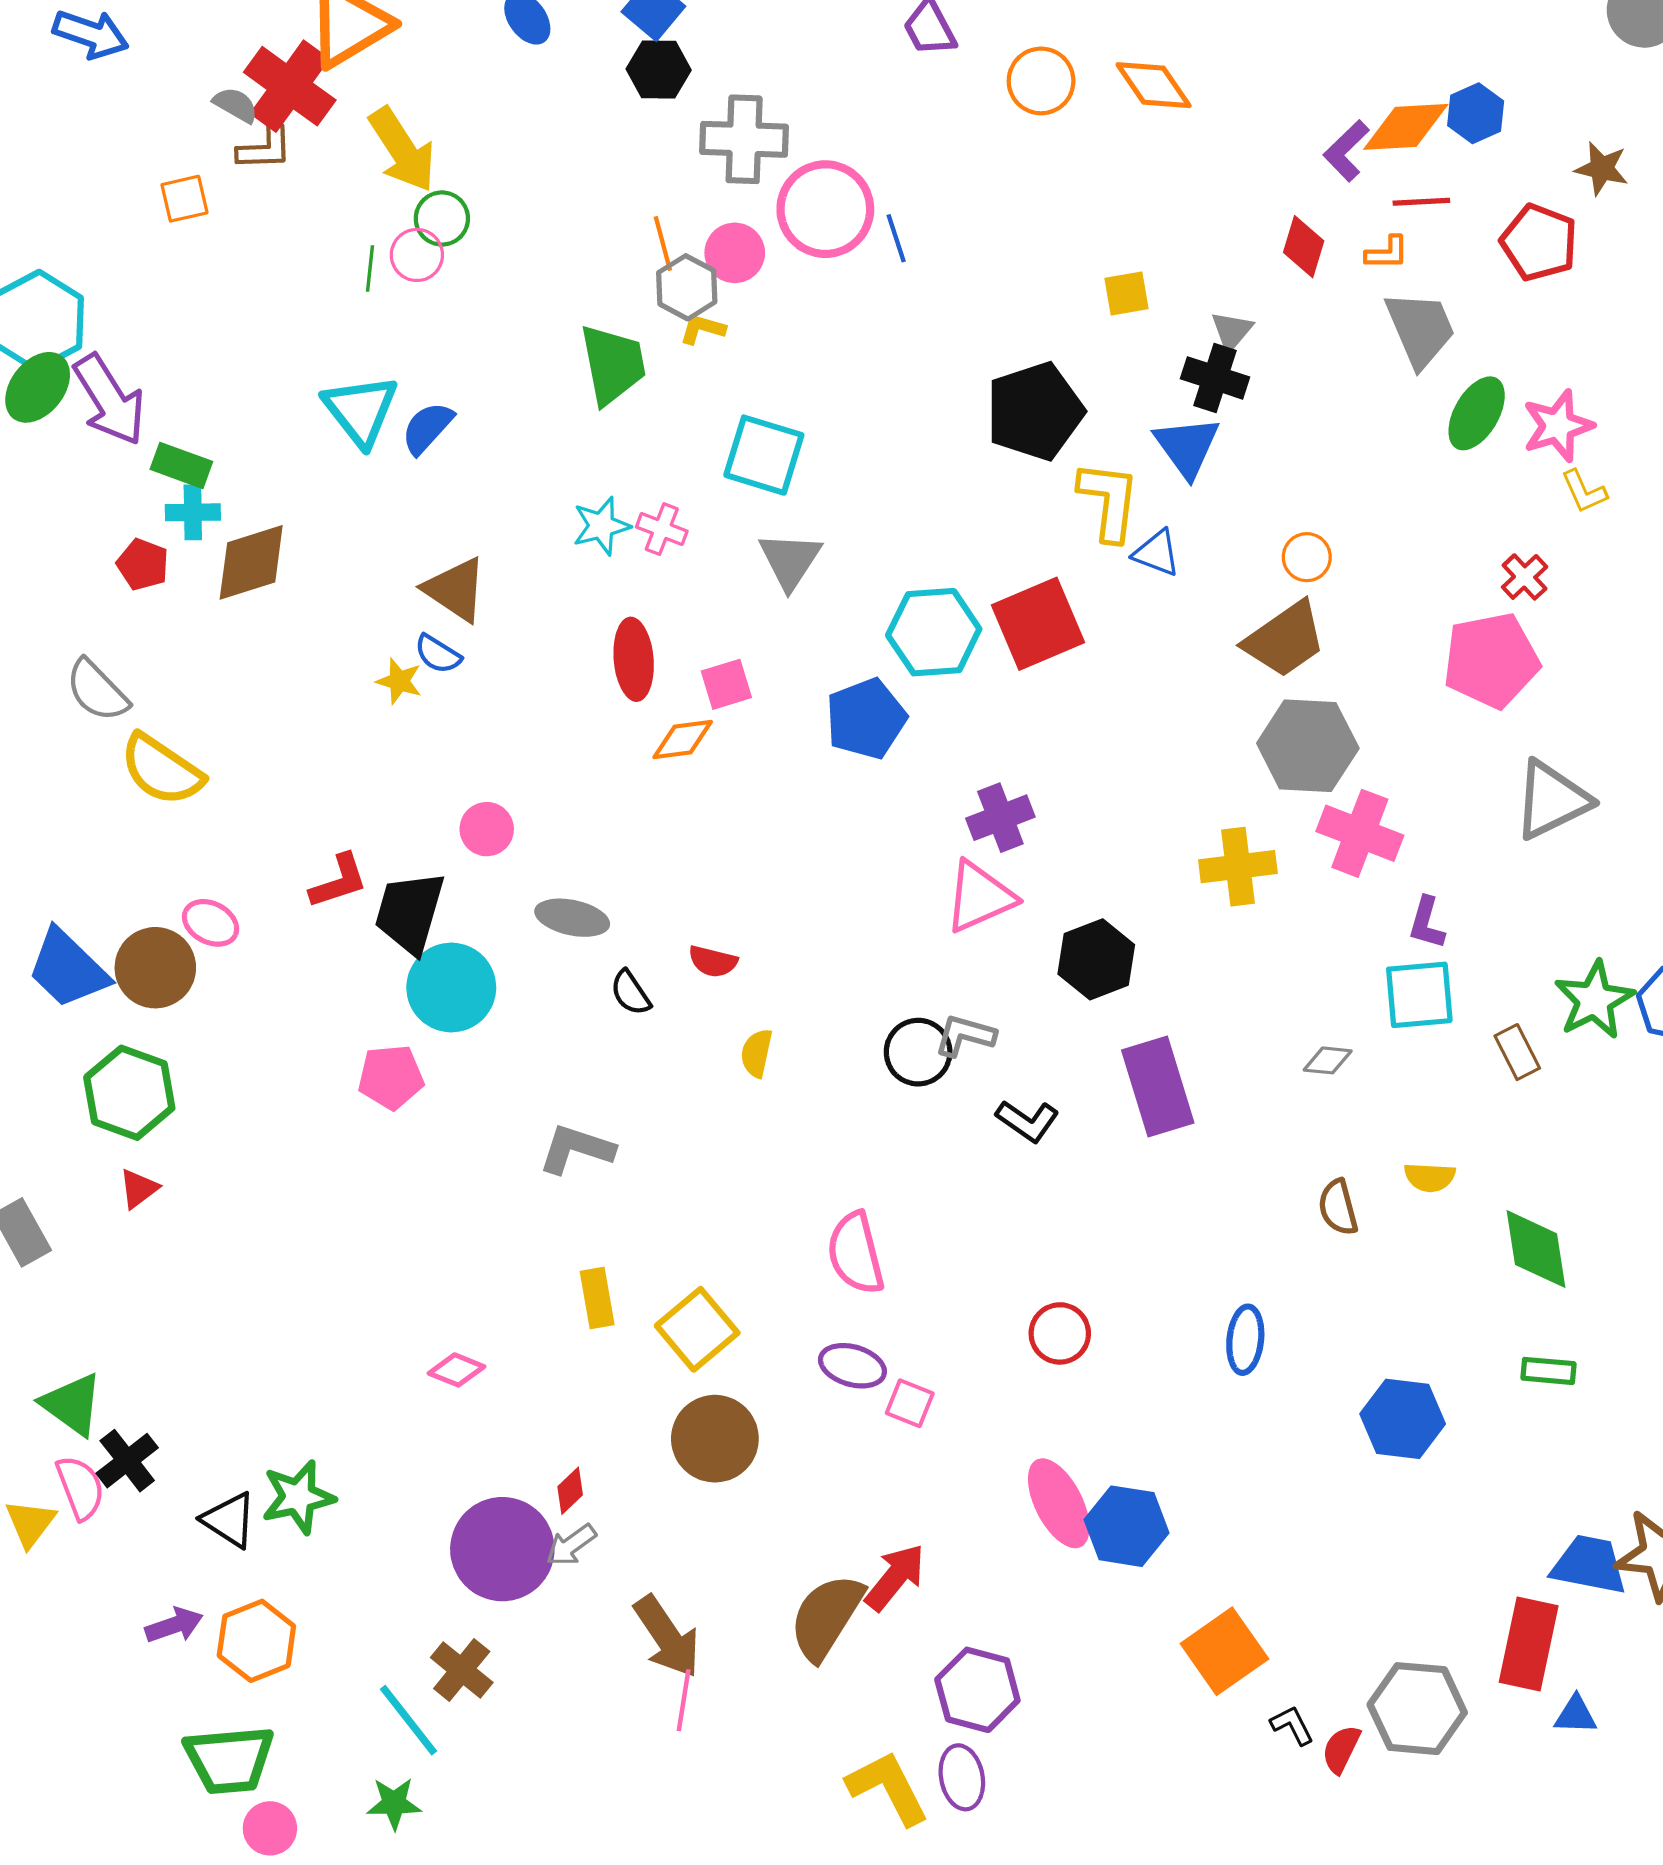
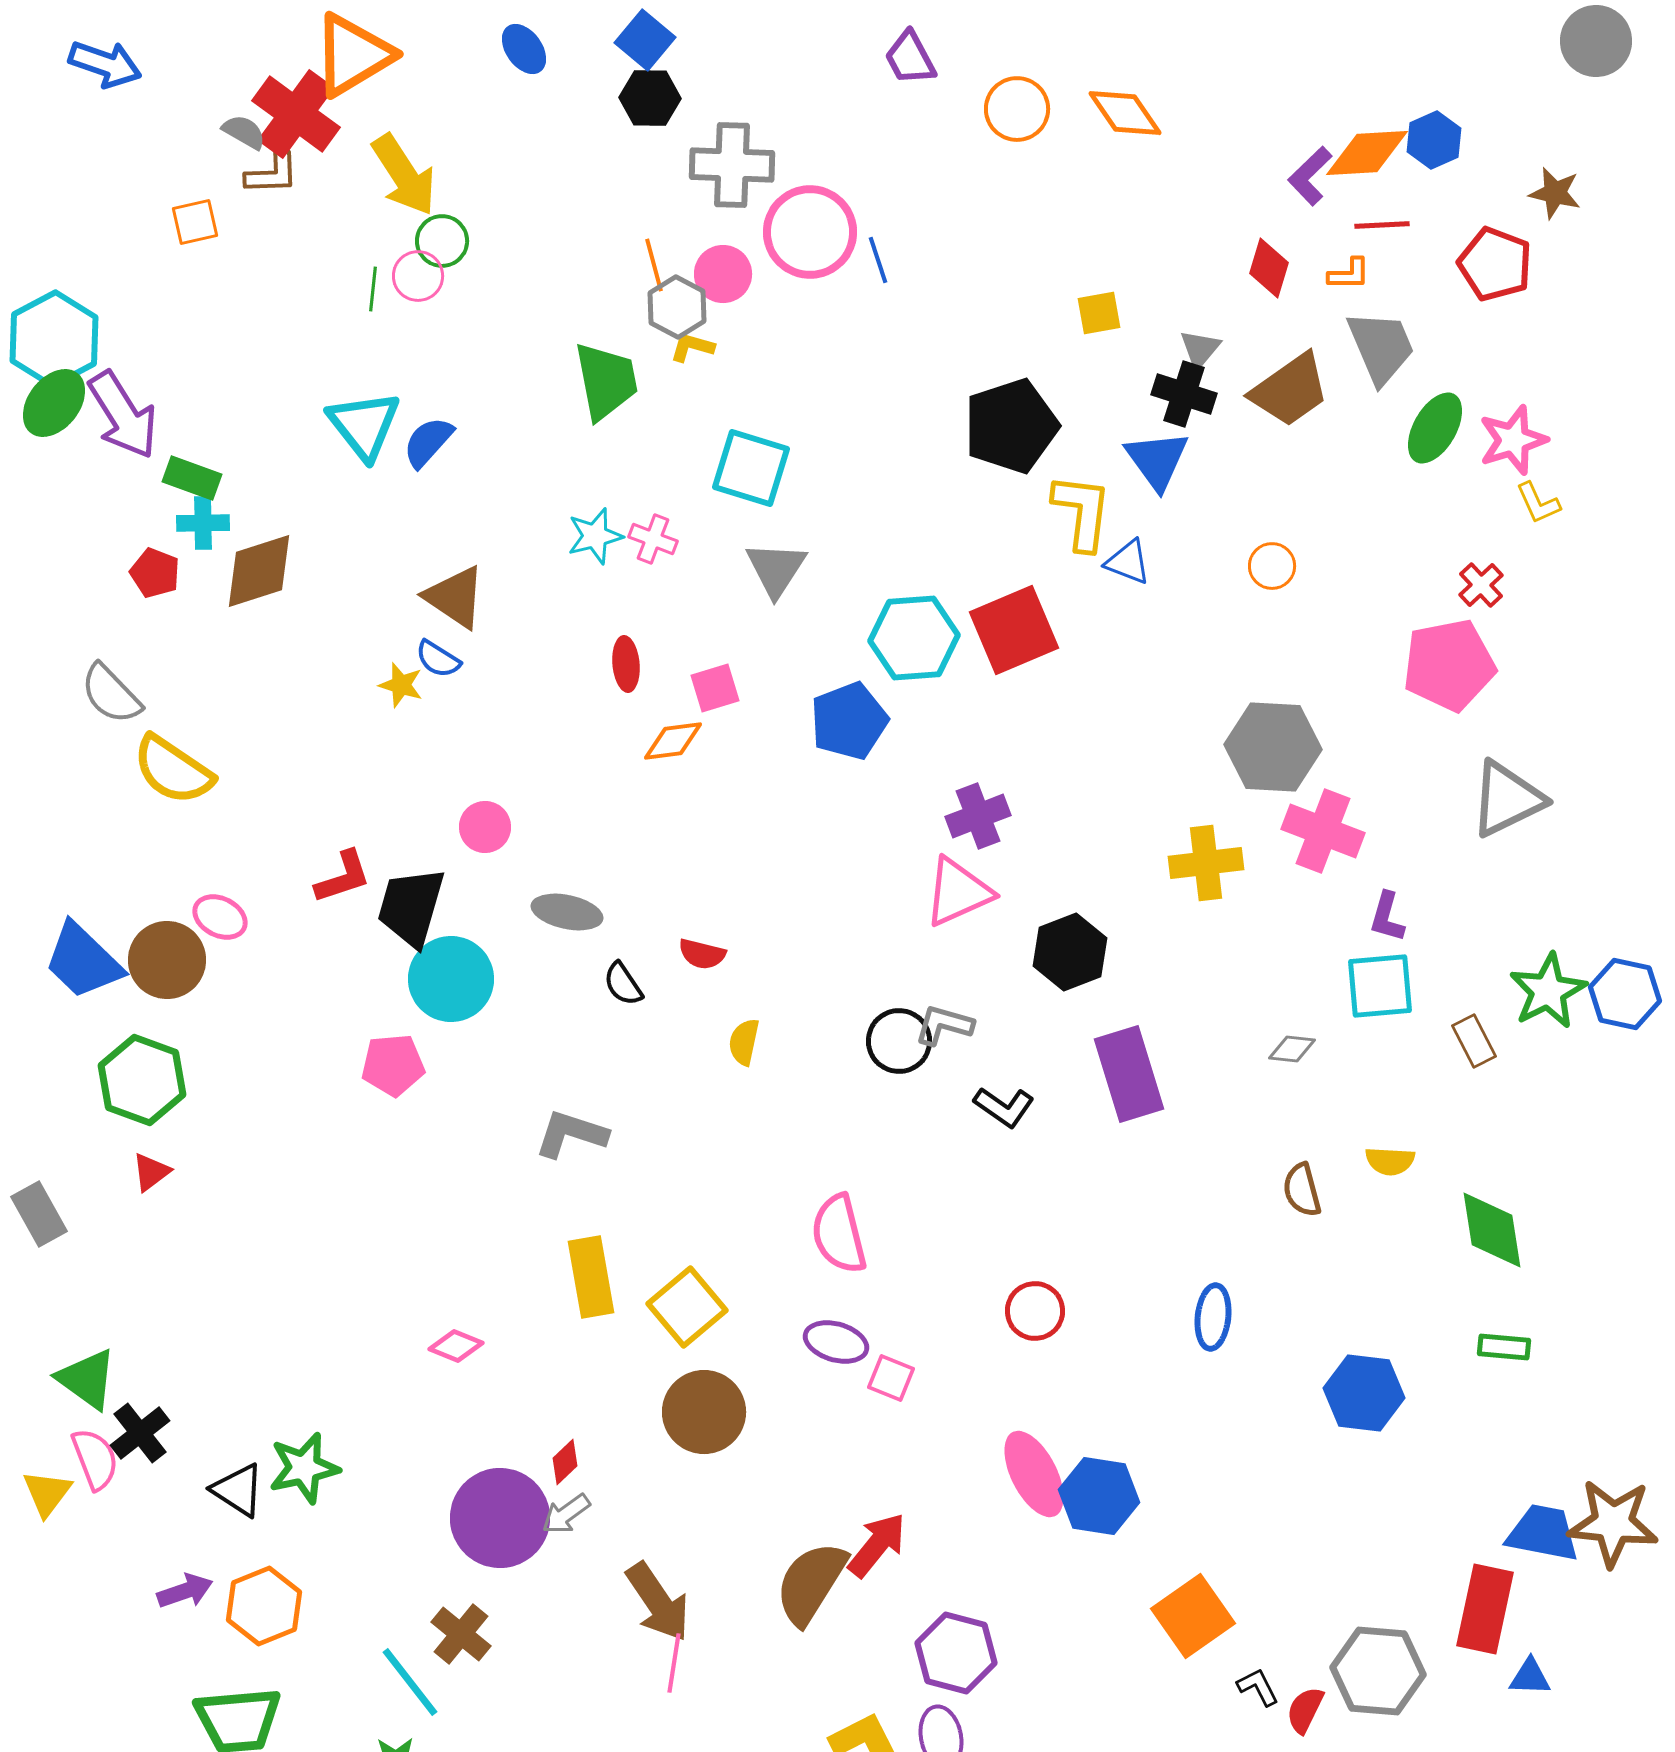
brown trapezoid: (1285, 639) -> (1290, 390), moved
red ellipse: (634, 659) -> (626, 664), size x0.7
yellow rectangle: (597, 1298) -> (591, 1277), size x1.4

